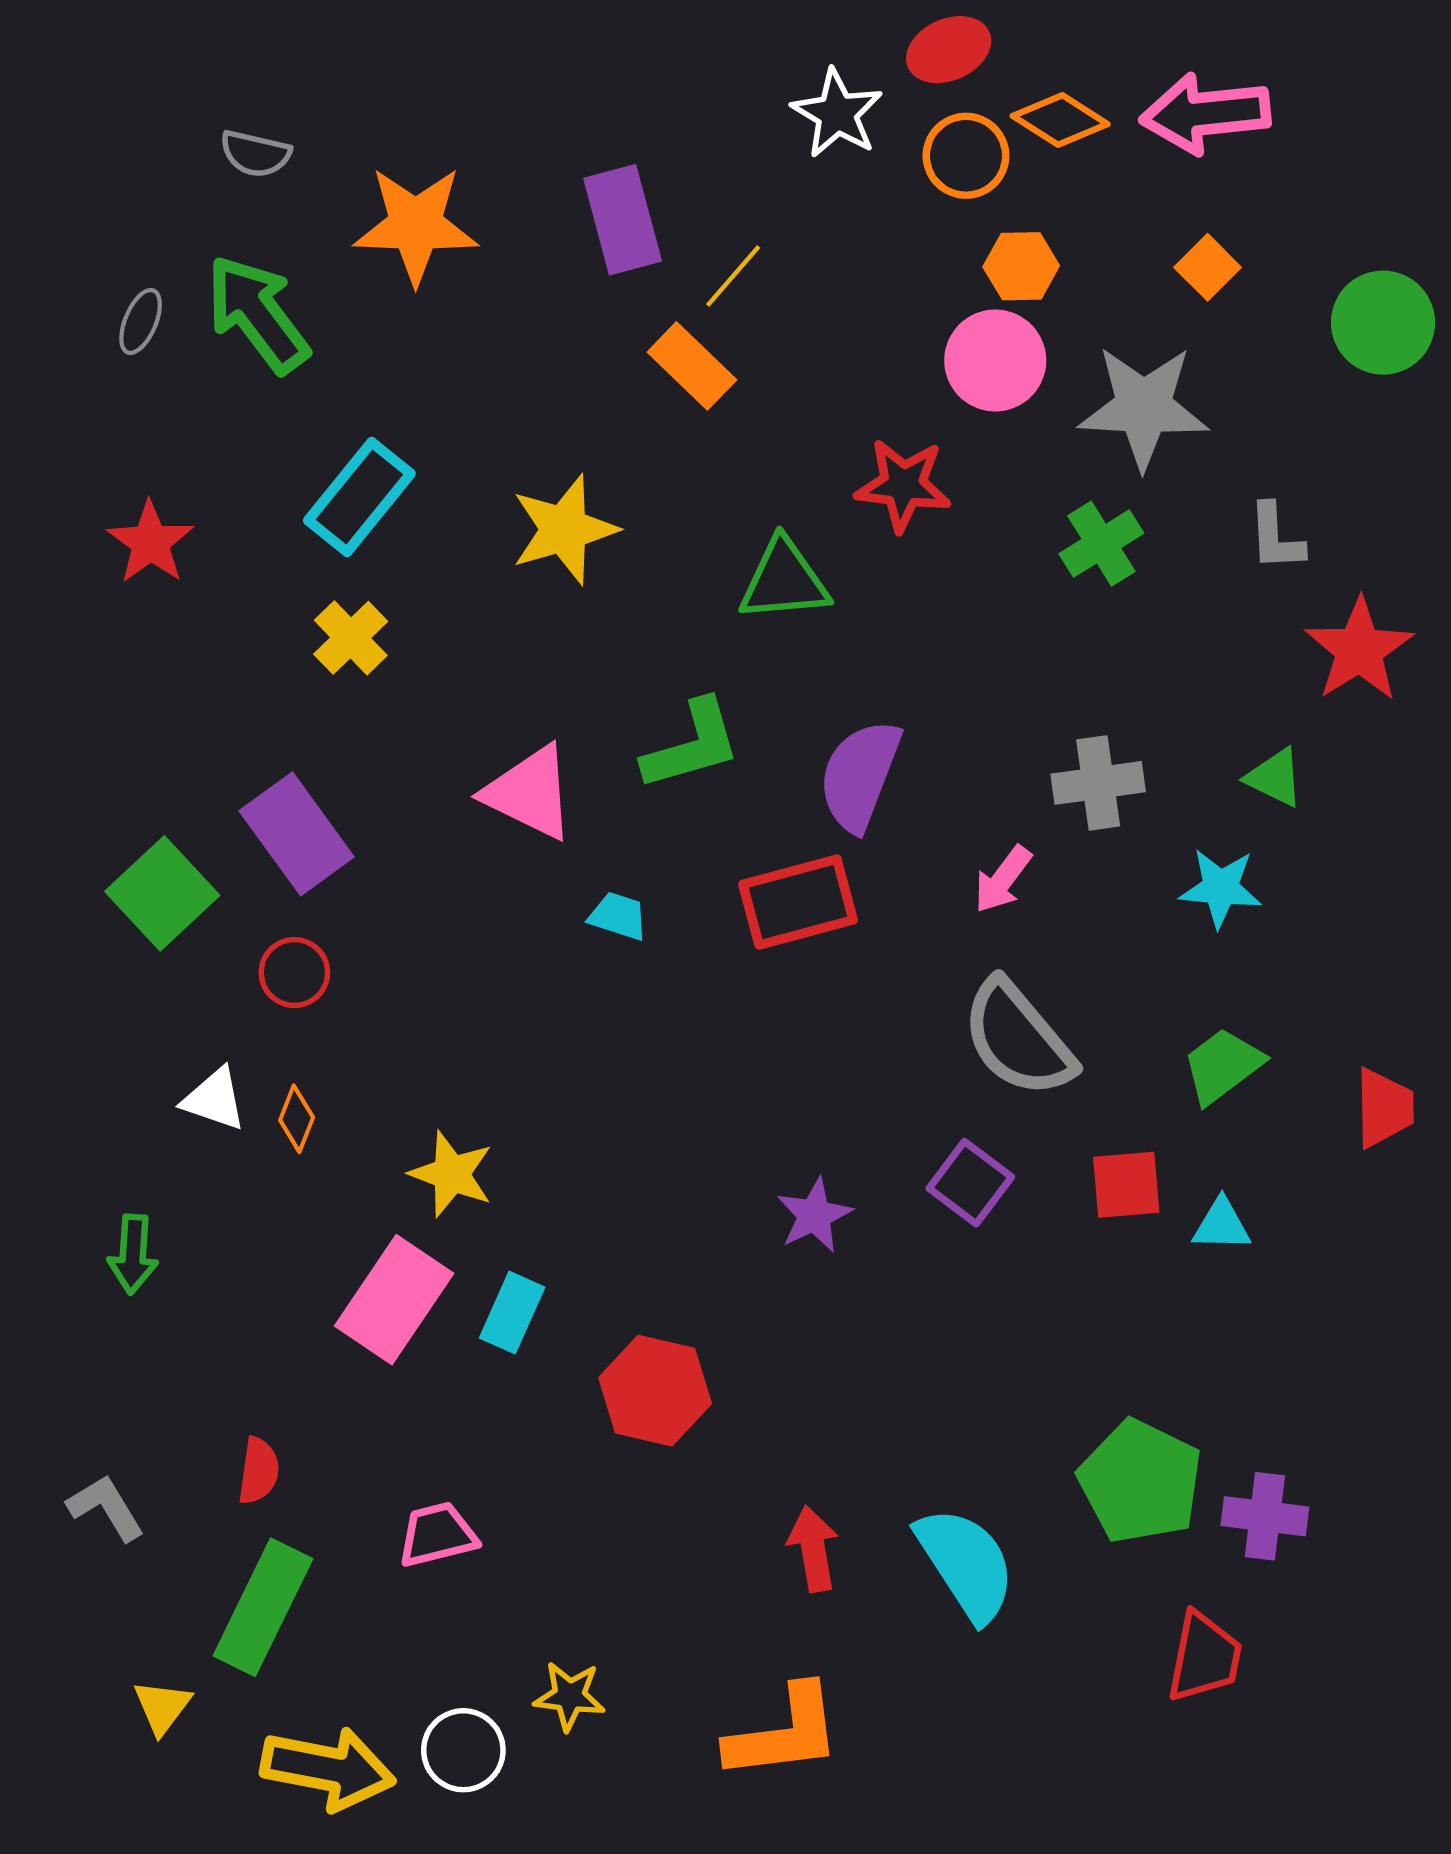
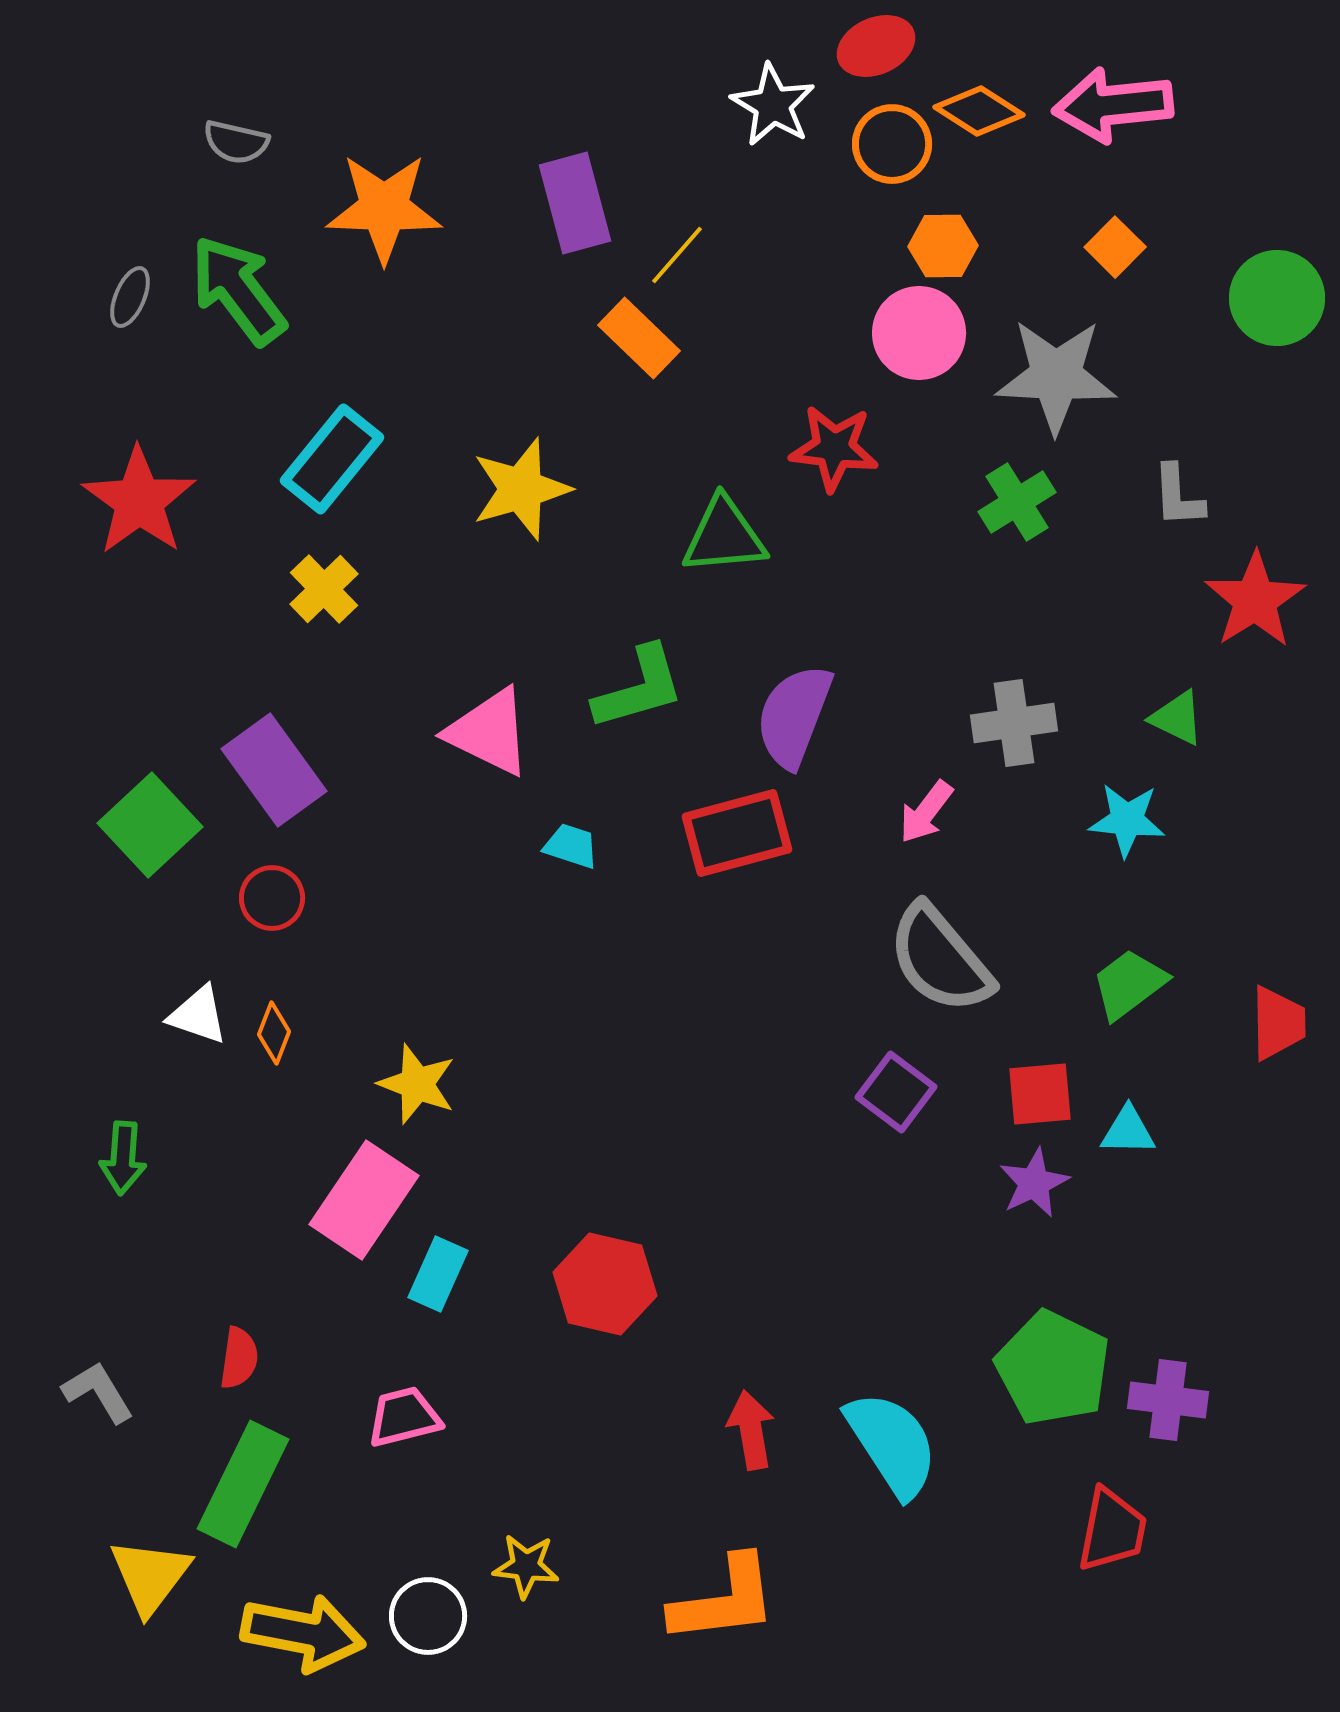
red star: (150, 542) -> (139, 501), size x1.4
purple star: (814, 1215) -> (1034, 1183), moved
cyan rectangle: (512, 1313) -> (438, 1274), moved
yellow triangle: (162, 1707) -> (150, 1576), size x1.5

